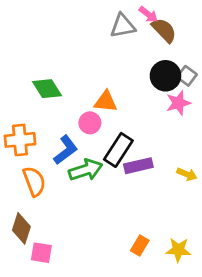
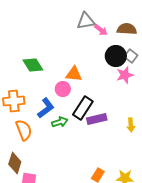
pink arrow: (148, 14) -> (101, 30), moved
brown semicircle: (164, 30) -> (127, 29), moved, turned -42
green arrow: (86, 170) -> (60, 122), size x0.7
yellow arrow: (187, 174) -> (131, 125), turned 64

